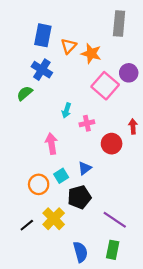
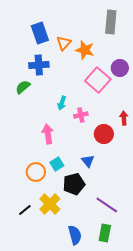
blue rectangle: (43, 35) -> (40, 33), turned -30
blue cross: (42, 70) -> (39, 65), turned -36
blue triangle: (85, 168) -> (88, 161), moved, turned -32

